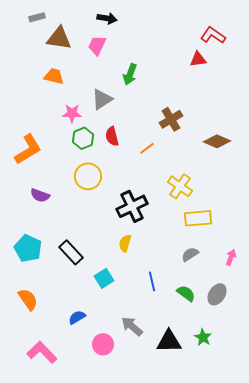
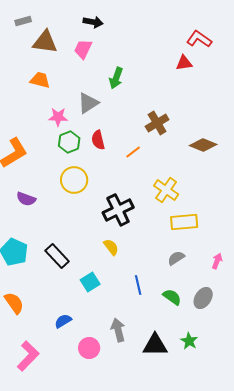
yellow semicircle: (125, 243) -> (111, 247), turned 126
gray arrow: (132, 326) -> (118, 330), turned 35
pink L-shape: (42, 352) -> (28, 356), turned 88

